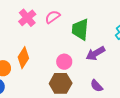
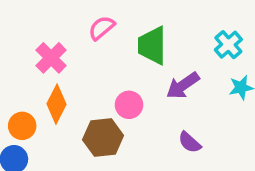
pink cross: (27, 18) -> (51, 58), moved
brown hexagon: (61, 83) -> (103, 138), moved

